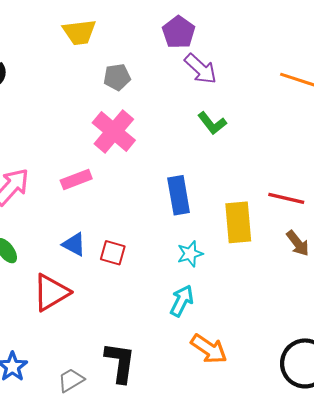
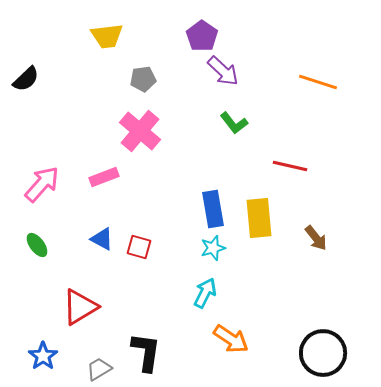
blue rectangle: (179, 195) -> (213, 209), moved
red line: (286, 198) -> (290, 166), moved
red triangle: (51, 292) -> (80, 307), moved

